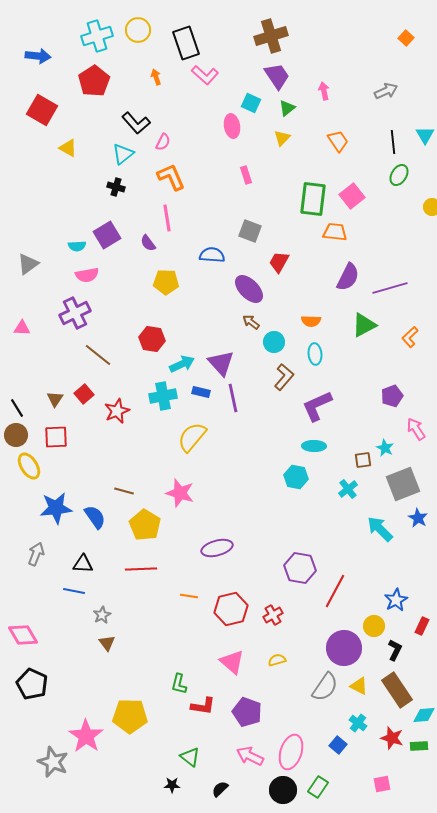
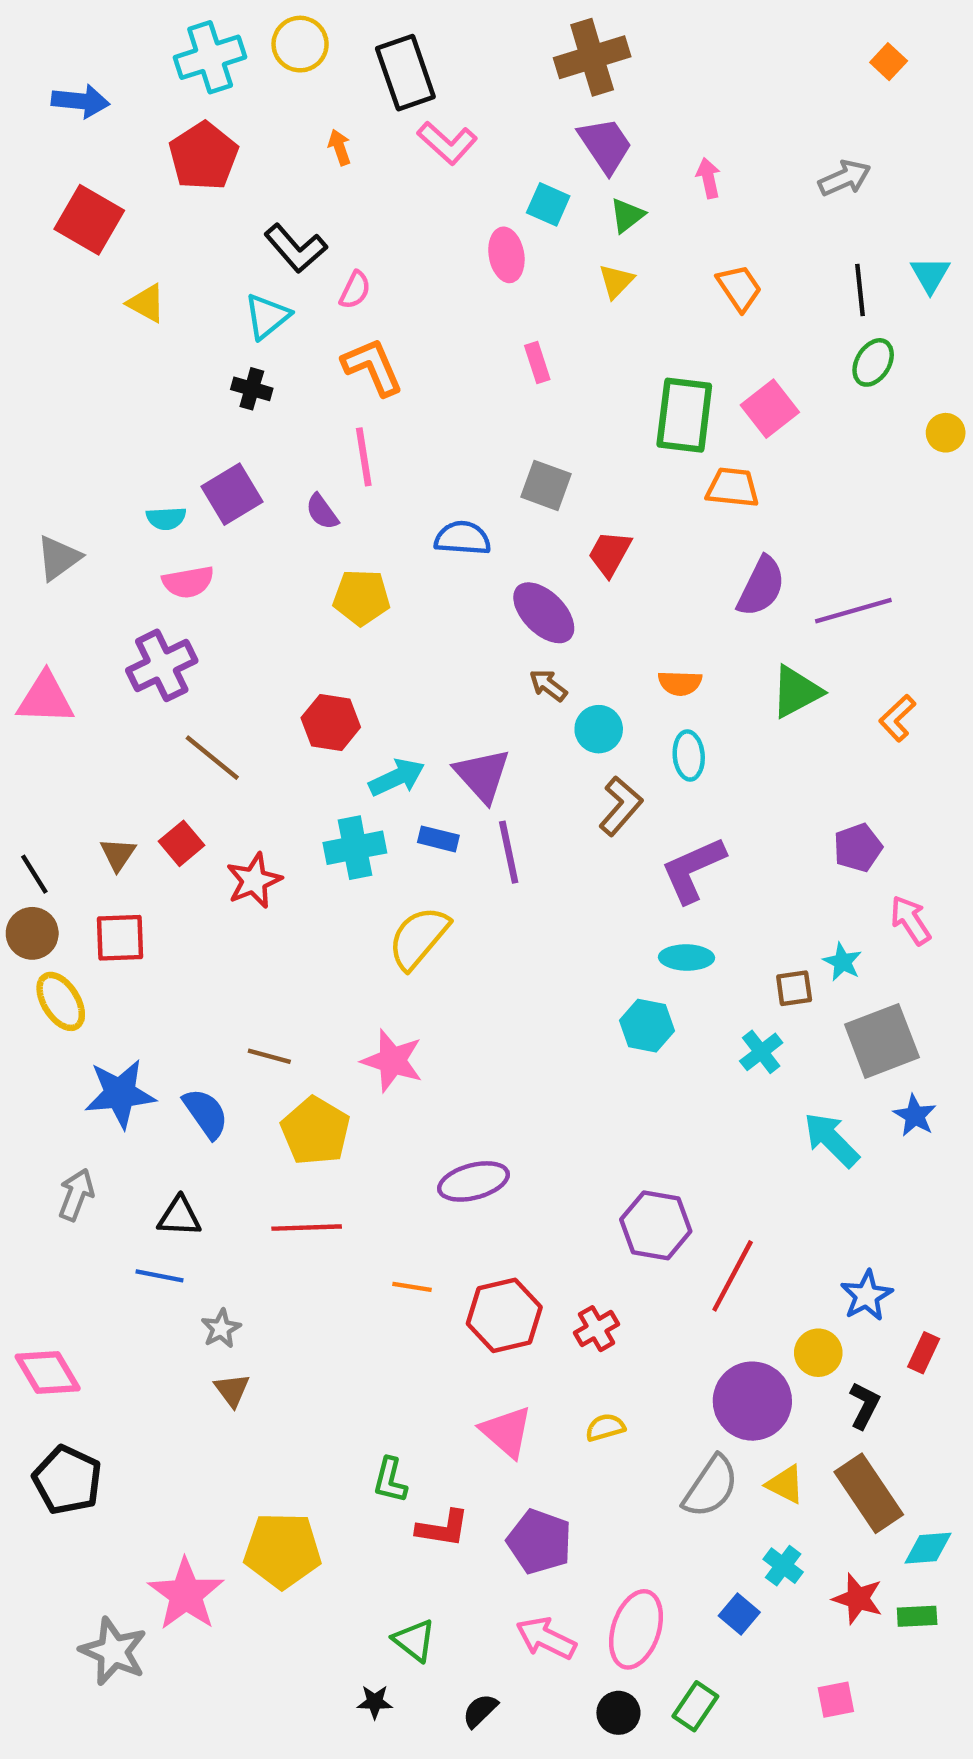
pink triangle: (22, 328) -> (45, 698), size x1.6
black circle: (283, 790) -> (618, 1713), size x0.7

